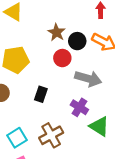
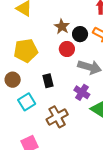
black rectangle: (41, 94) -> (48, 81), turned -32
cyan square: (17, 138) -> (27, 102), moved

